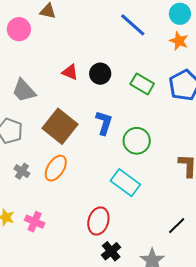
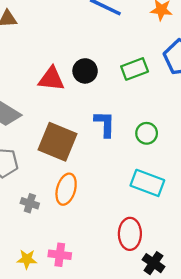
red triangle: (70, 72) -> (51, 79), size x1.4
green rectangle: (142, 84) -> (135, 69), turned -35
green circle: (137, 141) -> (147, 133), size x0.7

